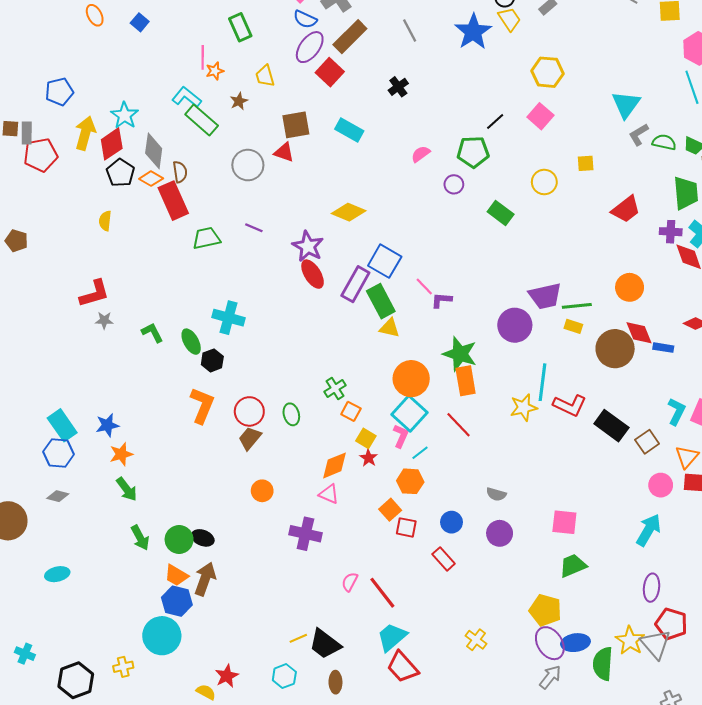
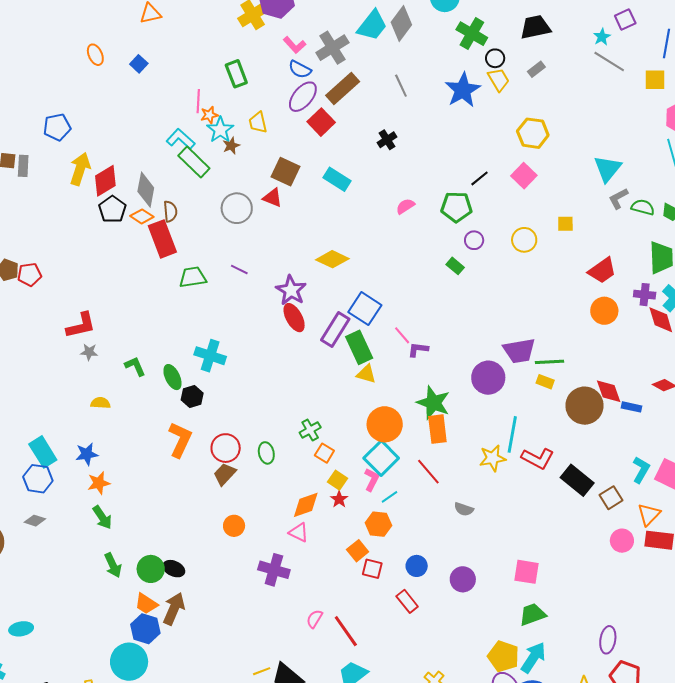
cyan star: (125, 115) -> (220, 130), moved
brown square: (296, 125) -> (285, 172), turned 32
red pentagon: (41, 155) -> (29, 275), moved, size x0.7
purple circle: (454, 184) -> (474, 240), moved
green rectangle: (501, 213) -> (455, 266), moved, size x0.7
yellow semicircle: (105, 221) -> (100, 403), moved, turned 84
orange circle: (630, 287) -> (604, 311), moved
gray semicircle: (496, 494) -> (464, 509), moved
cyan arrow: (649, 530) -> (533, 658), moved
cyan ellipse: (57, 574) -> (21, 629), moved

